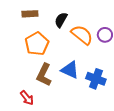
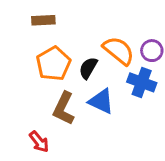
black semicircle: (61, 20) -> (88, 68), moved
blue cross: (96, 79) -> (142, 82), moved

